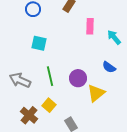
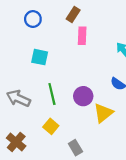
pink rectangle: (90, 26) -> (82, 36), moved
brown cross: (29, 115) -> (16, 142), moved

